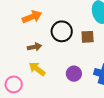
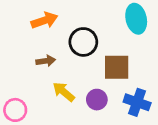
brown square: (88, 37) -> (117, 67), moved, size x1.5
yellow arrow: (37, 69) -> (64, 92), moved

